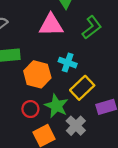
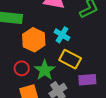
yellow rectangle: (82, 88) -> (70, 59), turned 60

